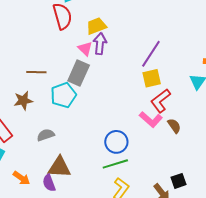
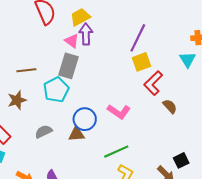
pink L-shape: (151, 119) -> (119, 112), moved
blue circle: (116, 142) -> (85, 119), moved
brown triangle: (59, 167) -> (76, 134), moved, size x0.7

